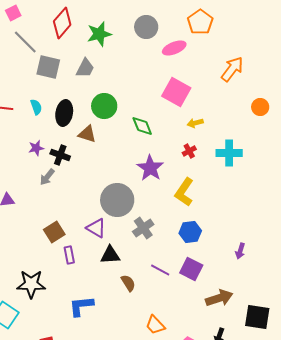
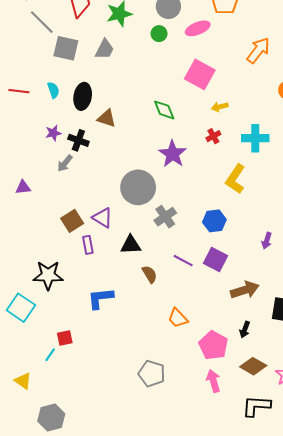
green circle: (104, 106) -> (159, 34), moved, size x0.6
yellow L-shape: (184, 192) -> (235, 179), moved
purple triangle: (96, 228) -> (103, 218), moved

